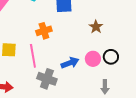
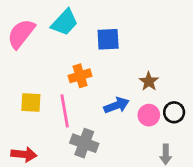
brown star: (96, 27) -> (149, 81), moved
blue arrow: (70, 63) -> (117, 105), moved

